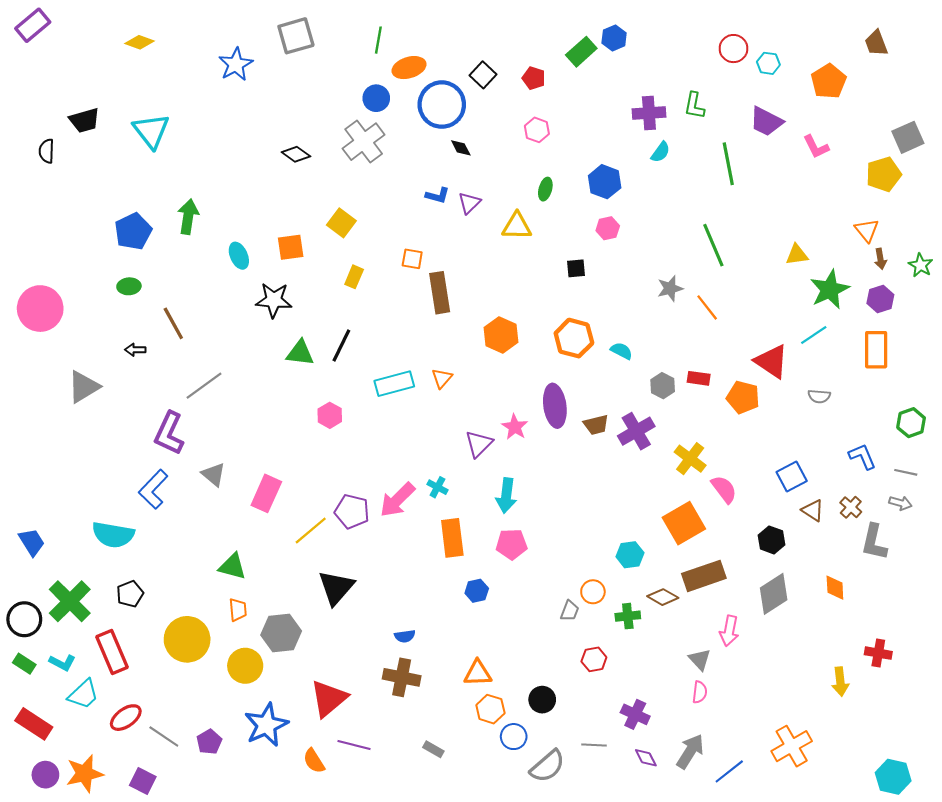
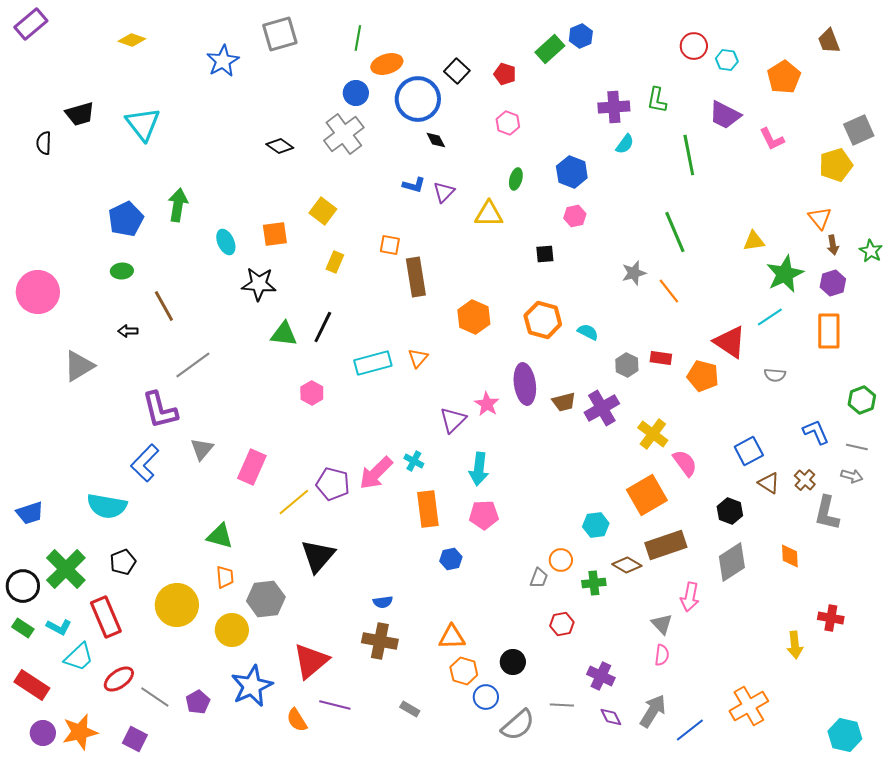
purple L-shape: (169, 433) -> (160, 410), turned -39
gray triangle: (213, 474) -> (202, 449), turned 30
blue trapezoid: (32, 542) -> (30, 513), turned 104

